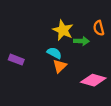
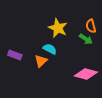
green arrow: (81, 41) -> (86, 39), moved, turned 32
orange triangle: (60, 66) -> (41, 61), moved

